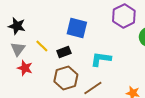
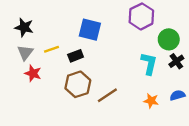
yellow line: (42, 46) -> (51, 49), turned -64
cyan L-shape: (101, 59) -> (149, 63), moved, turned 95

